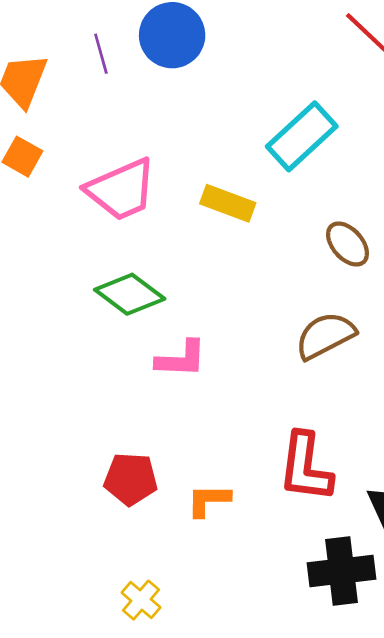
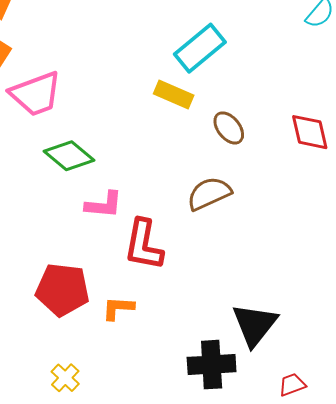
pink trapezoid: (121, 190) -> (36, 94), moved
yellow rectangle: (228, 203) -> (174, 95), moved
red L-shape: (305, 467) -> (144, 245), moved
red pentagon: (131, 479) -> (62, 290), size x1.4

